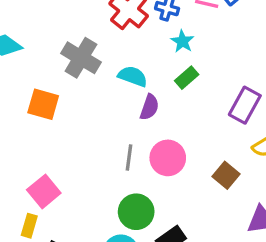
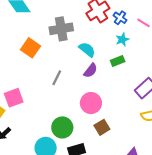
gray cross: (81, 58) -> (61, 29), turned 30
gray line: (129, 157) -> (57, 78), moved
brown square: (226, 175) -> (102, 127), moved

